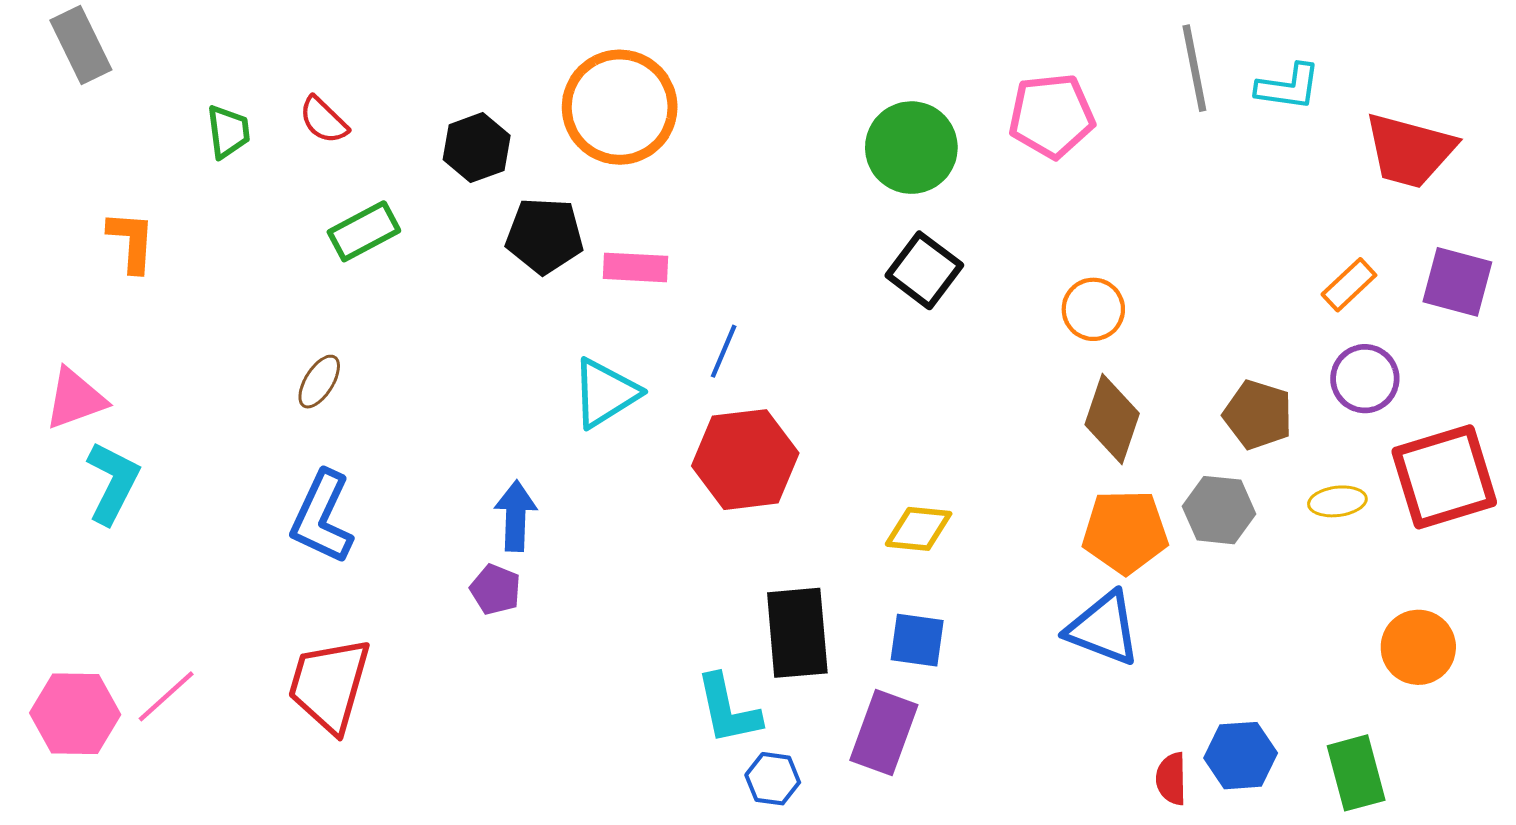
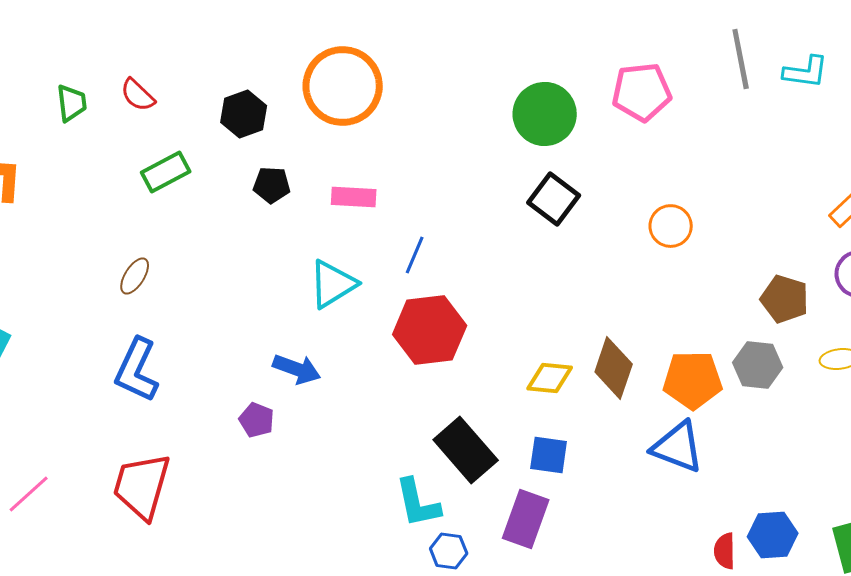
black pentagon: (545, 236) -> (272, 185), moved, size x0.7
brown diamond: (1112, 419) -> (614, 368), moved
blue arrow: (516, 516) -> (297, 369), moved, turned 108
black rectangle: (797, 633) -> (466, 450), turned -36

